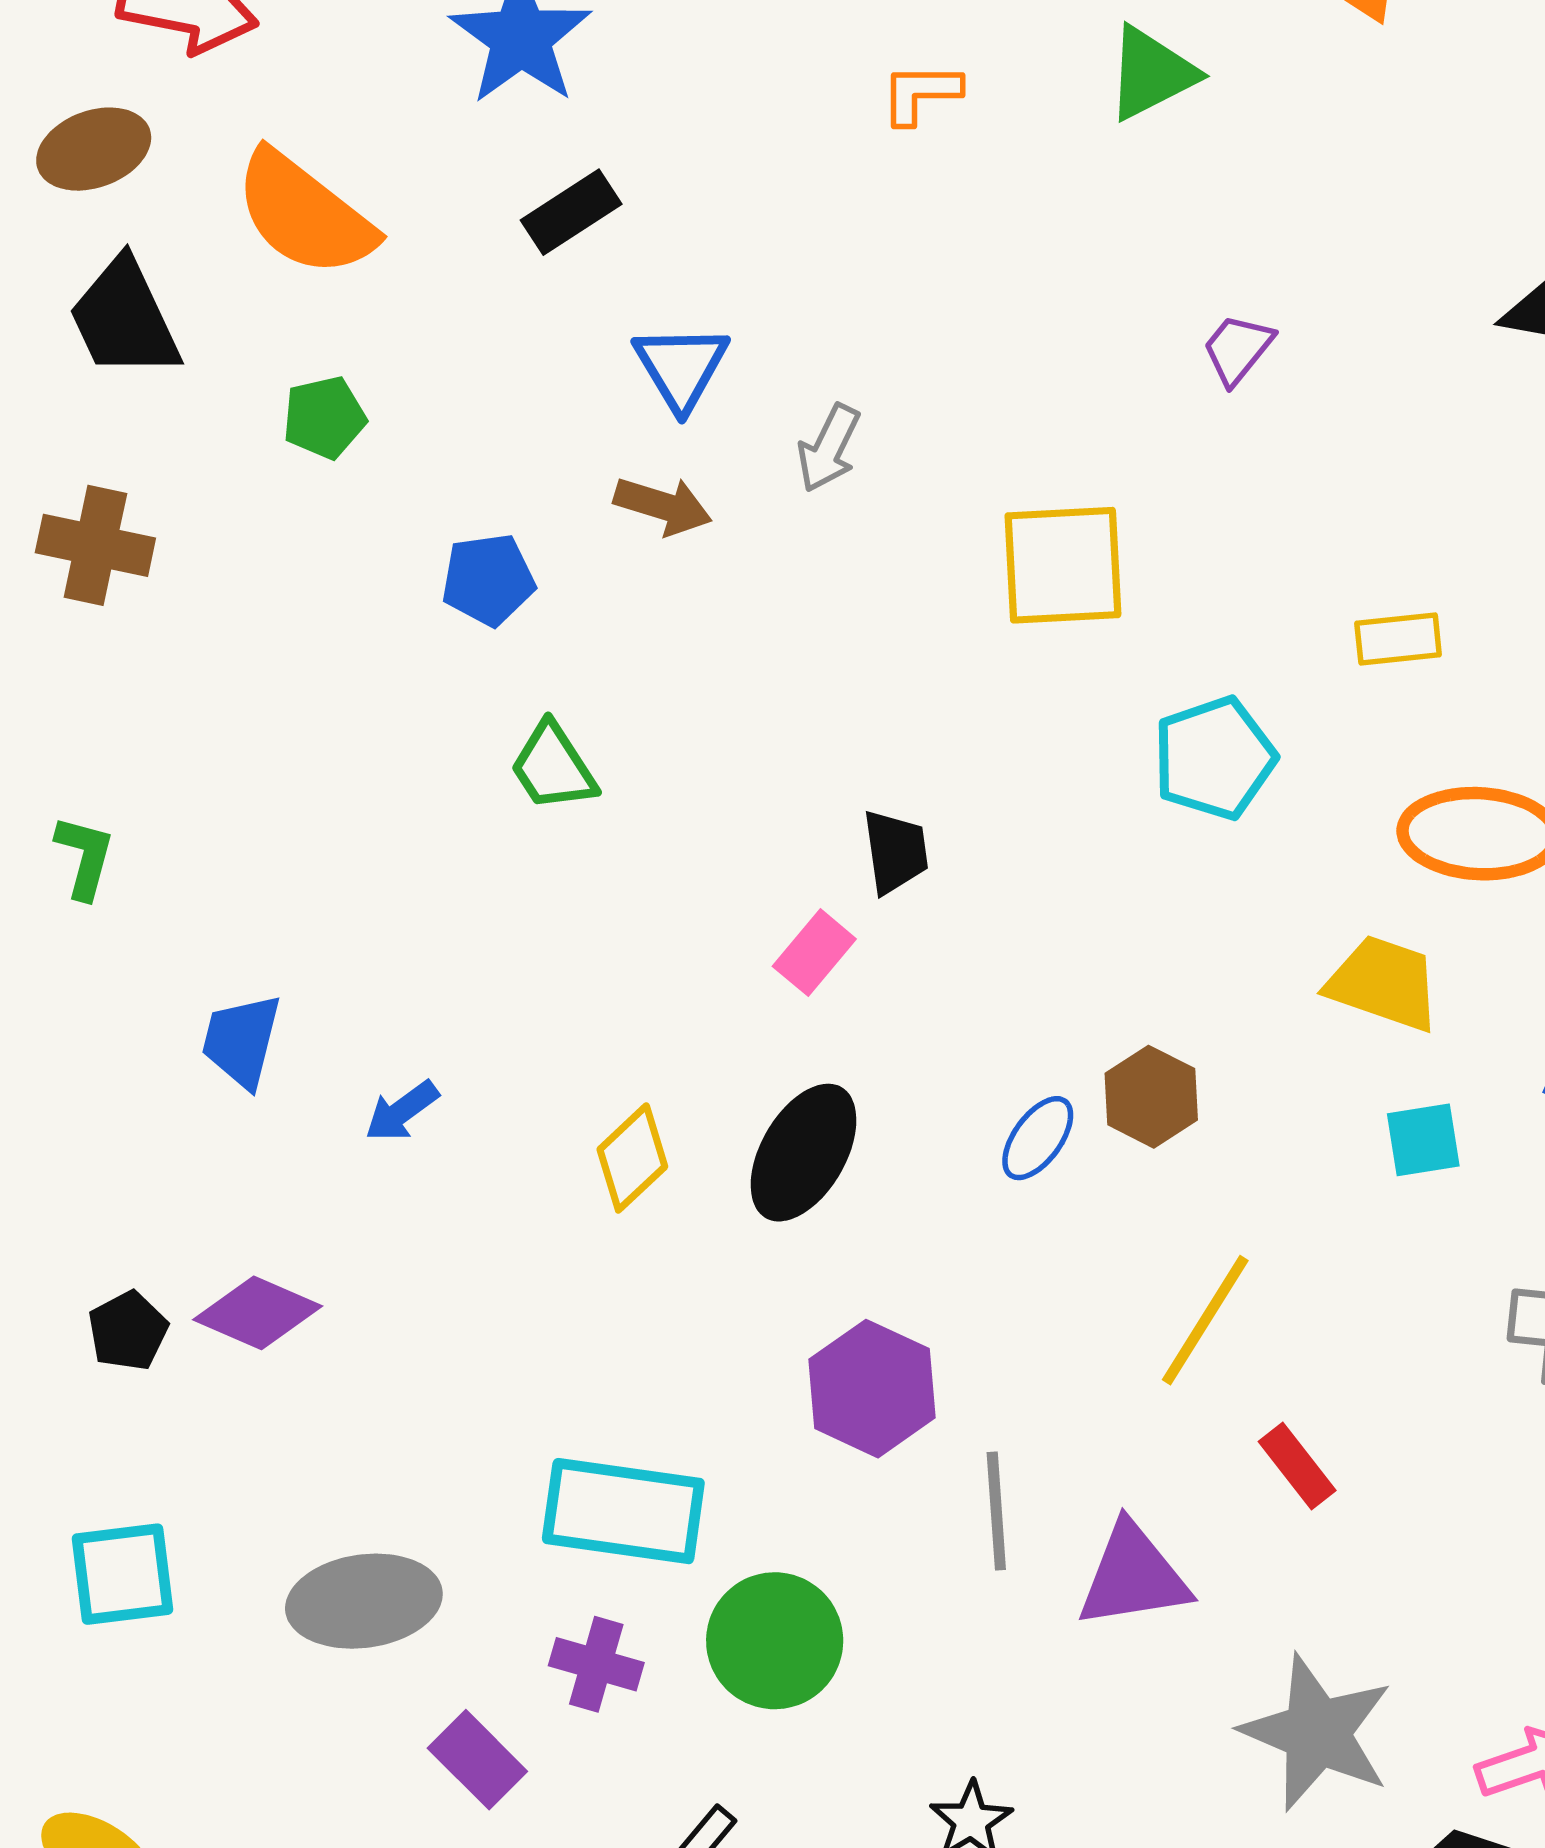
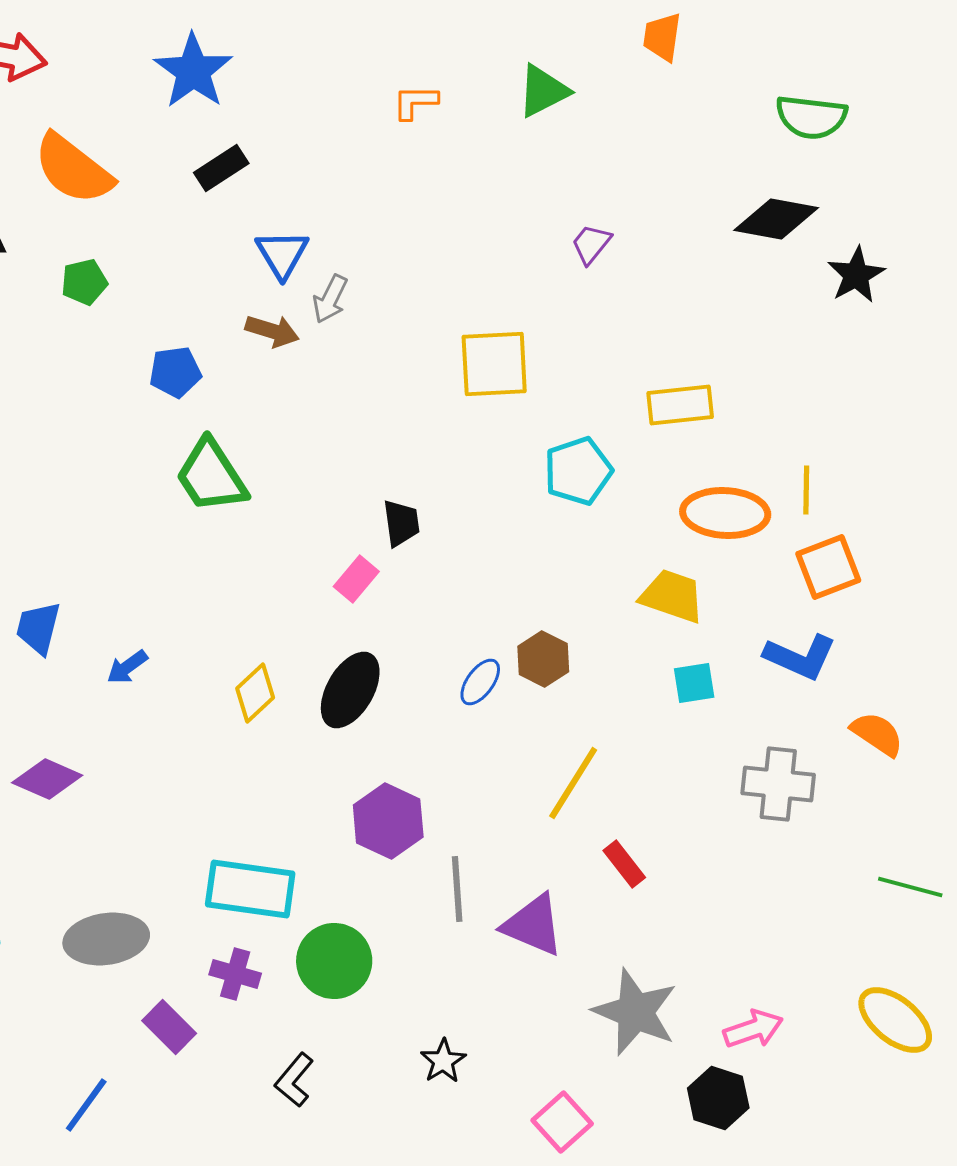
gray arrow: (829, 448) -> (330, 299), moved
yellow rectangle: (1398, 639) -> (680, 405), size x1.4
green trapezoid: (553, 767) -> (211, 476), size x1.5
purple triangle: (1133, 1576) -> (533, 925), turned 32

